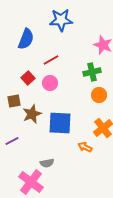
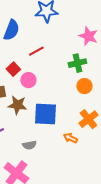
pink circle: (50, 83) -> (28, 80), moved
brown star: (32, 114) -> (17, 105), turned 30
gray semicircle: (47, 163) -> (29, 145), moved

